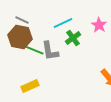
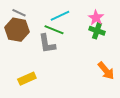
green cross: (73, 38) -> (97, 31), moved, turned -35
green line: (34, 50) -> (54, 30), moved

